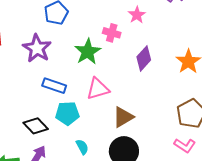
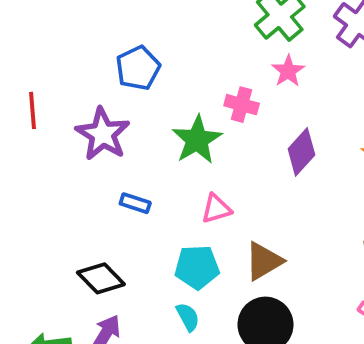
blue rectangle: (54, 86) -> (135, 203), size x0.7
pink triangle: (98, 89) -> (216, 209), size x0.7
cyan pentagon: (67, 113) -> (197, 267), moved

